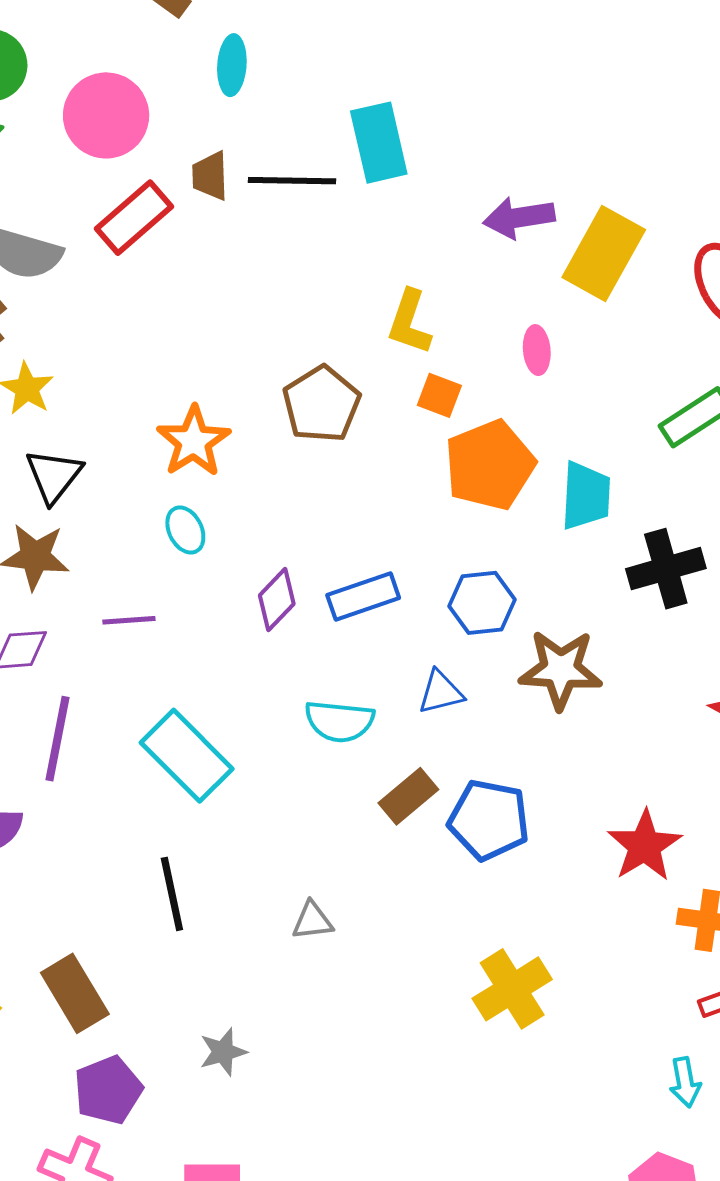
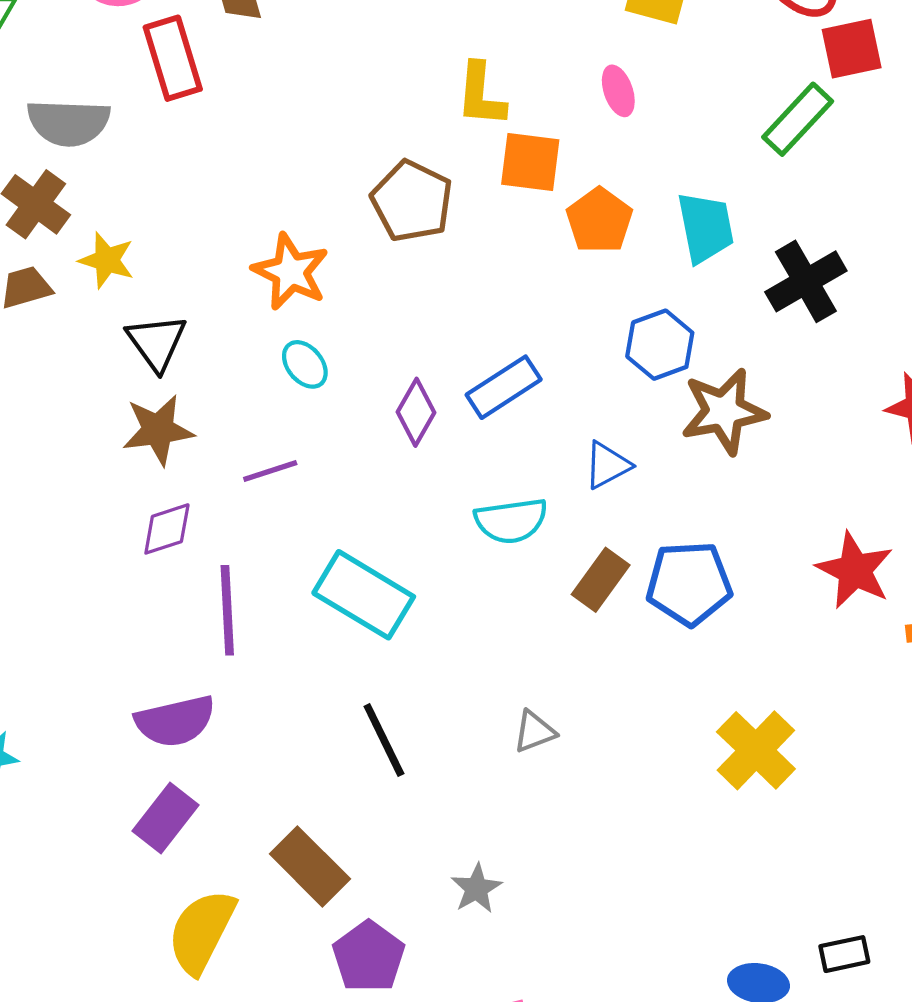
red rectangle: (134, 218) -> (173, 58), turned -52
orange square: (439, 395) -> (530, 162), size x1.4
orange pentagon: (490, 465) -> (599, 220), size x0.7
blue hexagon: (482, 603) -> (660, 345), moved

